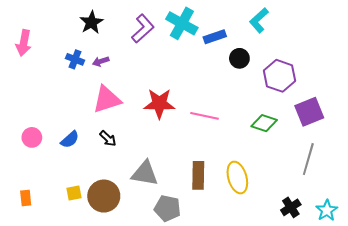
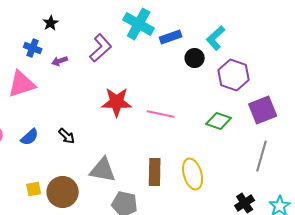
cyan L-shape: (259, 20) -> (216, 38), moved
black star: (91, 22) -> (51, 23), size x0.7
purple L-shape: (143, 29) -> (101, 48), moved
blue cross: (75, 59) -> (33, 48), moved
pink triangle: (107, 99) -> (22, 84), moved

